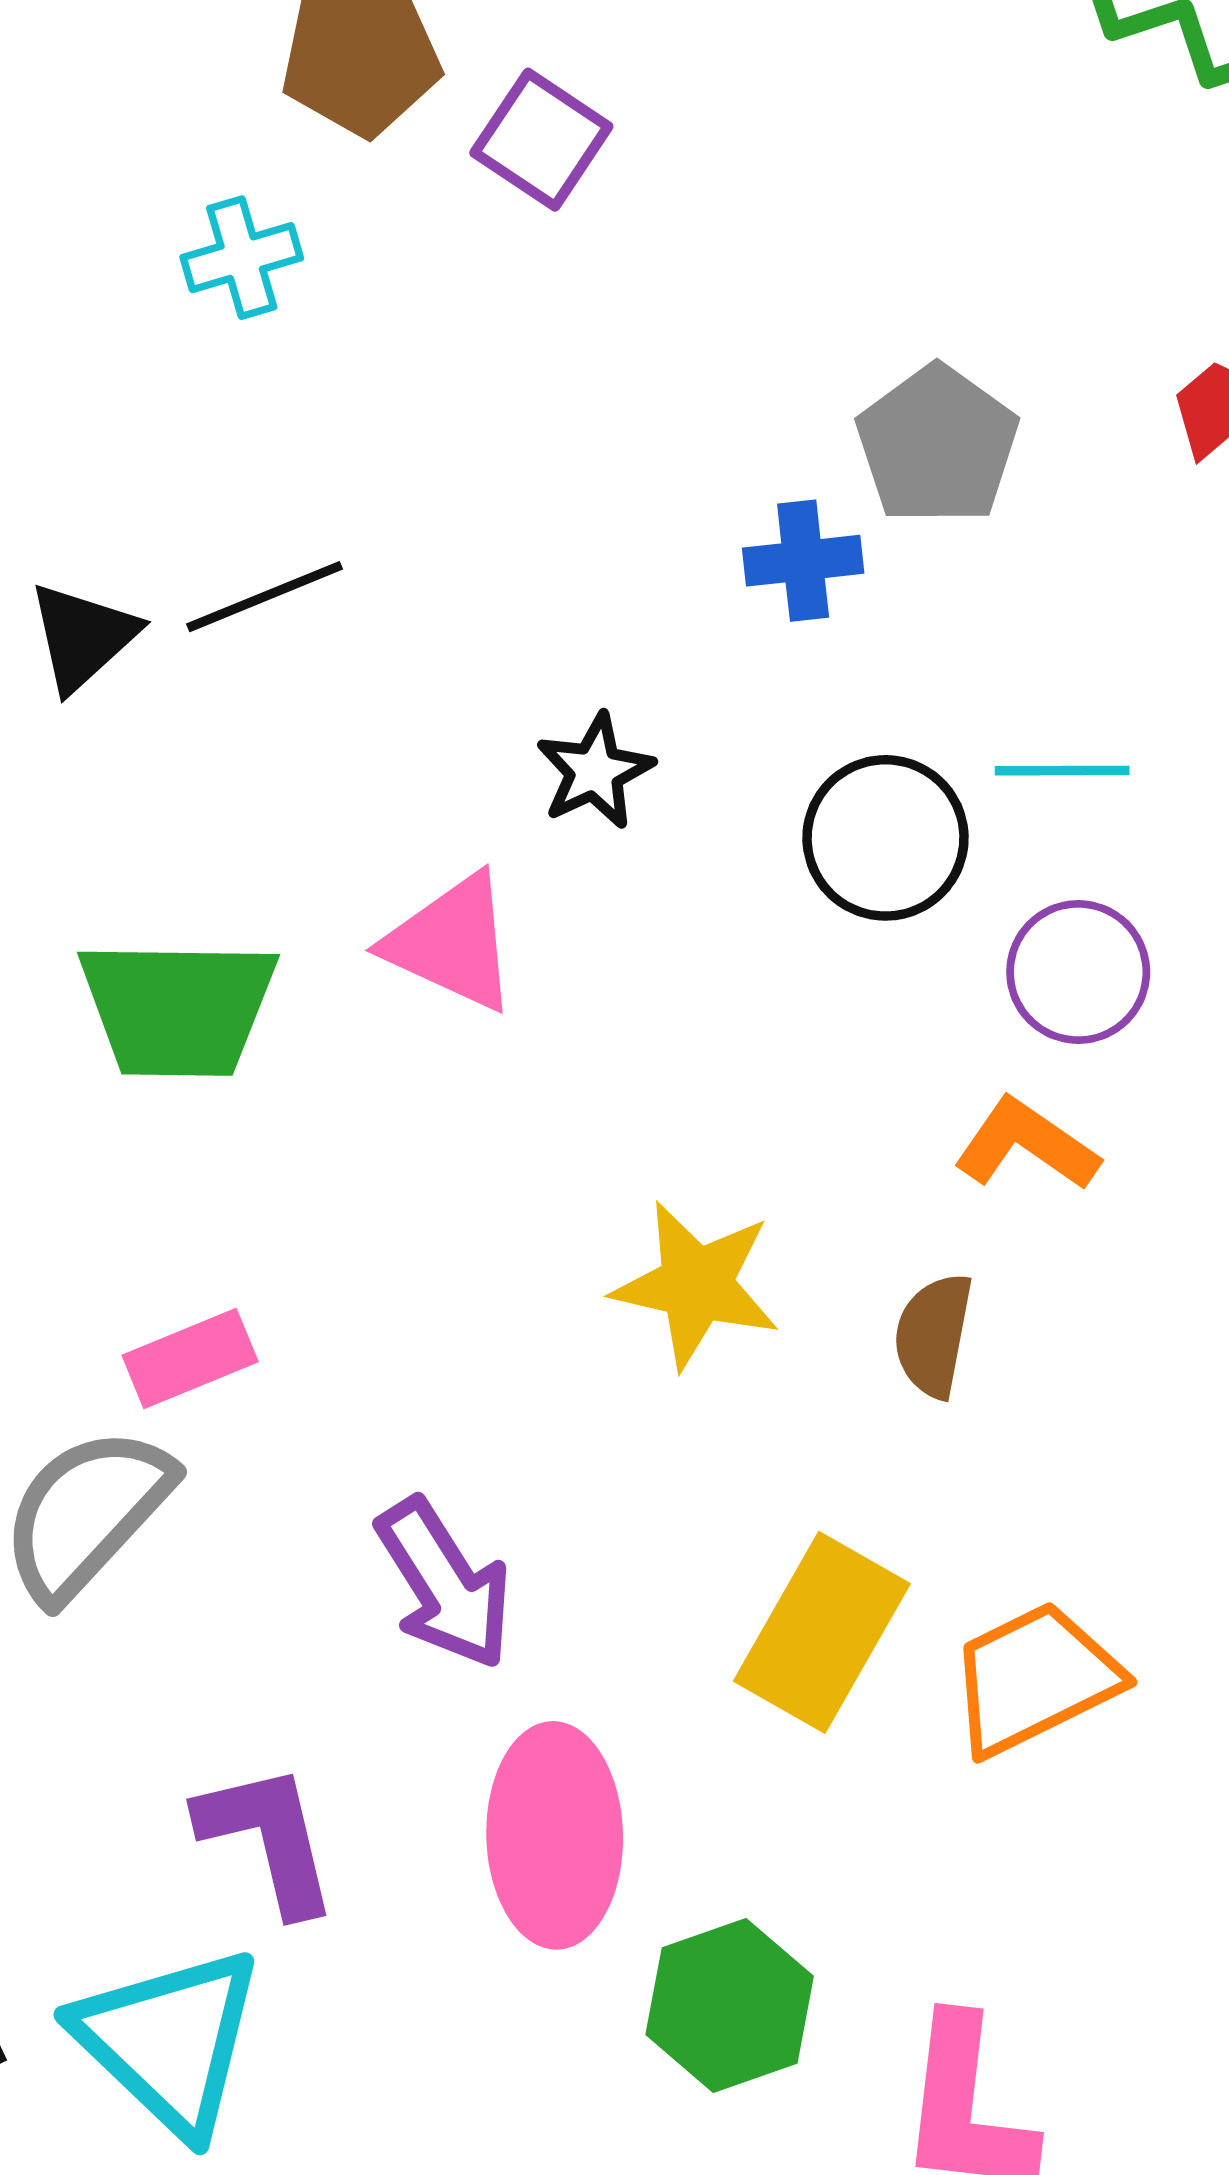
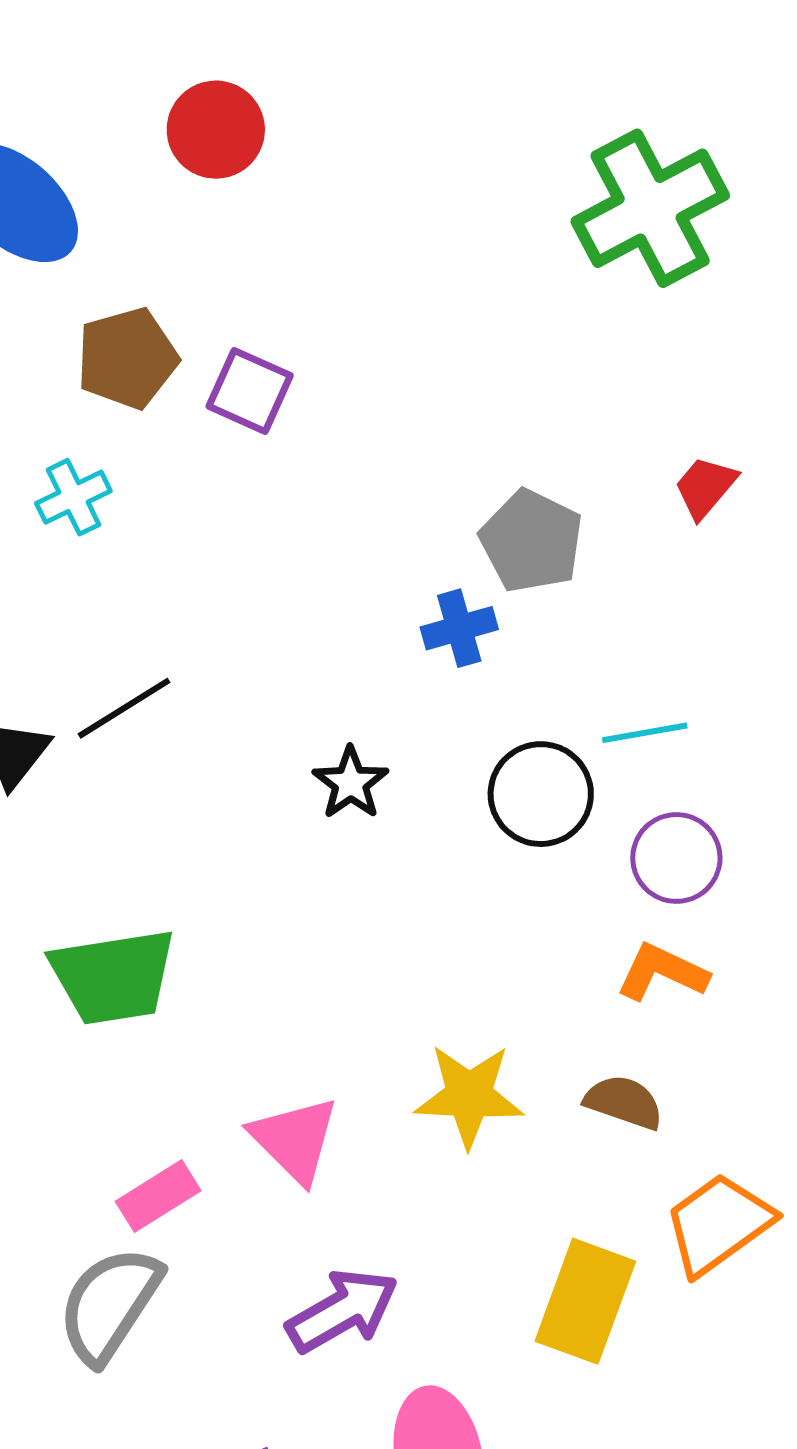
pink triangle: (452, 943) -> (295, 1140), moved, turned 30
brown semicircle: (933, 1335) -> (624, 1102), turned 108
purple arrow: (444, 1584) -> (342, 1311), turned -78
orange trapezoid: (1034, 1679) -> (718, 1224), moved

